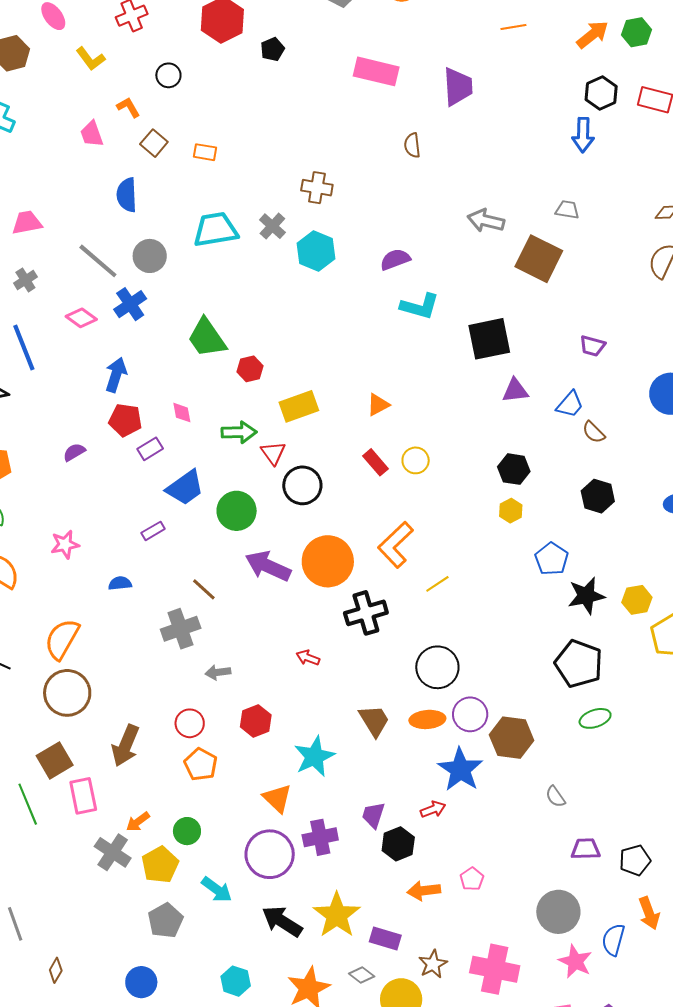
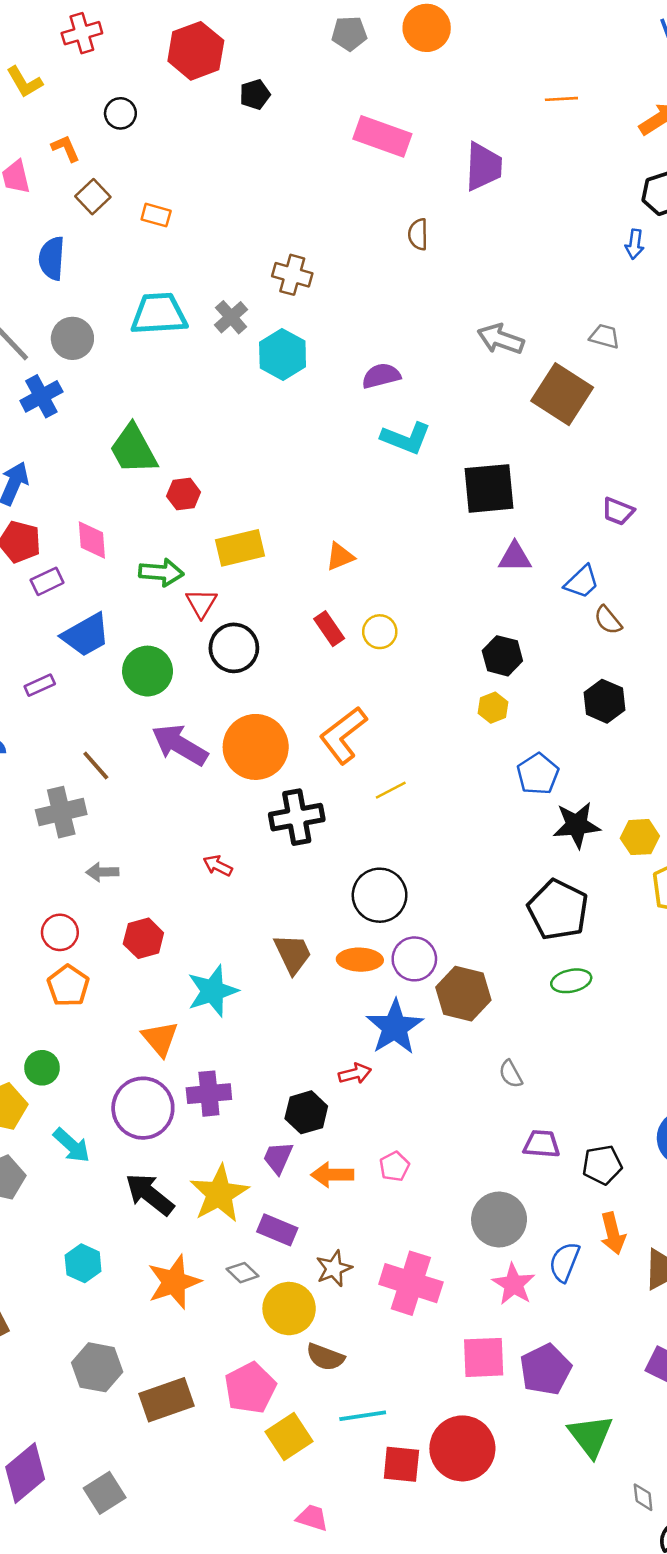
blue arrow: (583, 135) -> (635, 244), size x0.7
pink diamond: (182, 413) -> (92, 540), size x1.4
purple trapezoid: (373, 815) -> (278, 1158), moved

